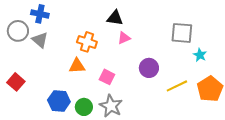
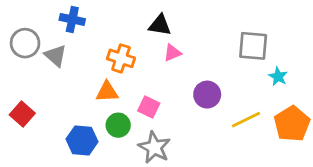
blue cross: (40, 14) -> (72, 19), moved
green circle: (84, 107) -> (118, 125), moved

